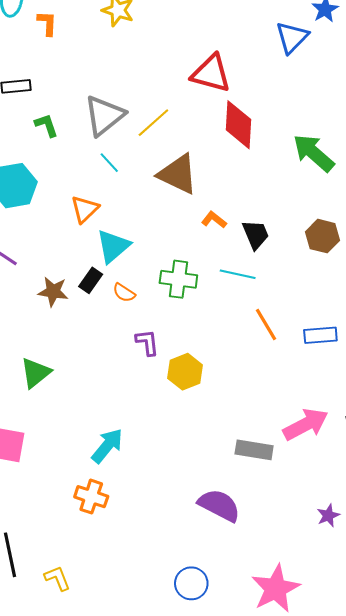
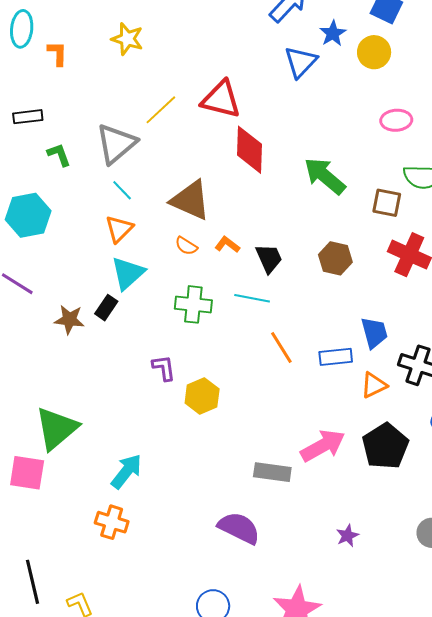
yellow line: (153, 123) -> (161, 110), moved
orange triangle: (85, 209) -> (119, 229), moved
orange semicircle: (124, 293) -> (186, 246), moved
green triangle: (36, 373) -> (57, 428), moved, size x1.4

